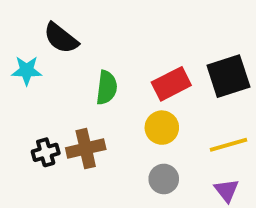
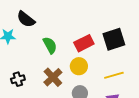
green semicircle: (107, 88) -> (50, 45), turned -36
brown cross: (86, 149) -> (53, 77), moved, turned -30

